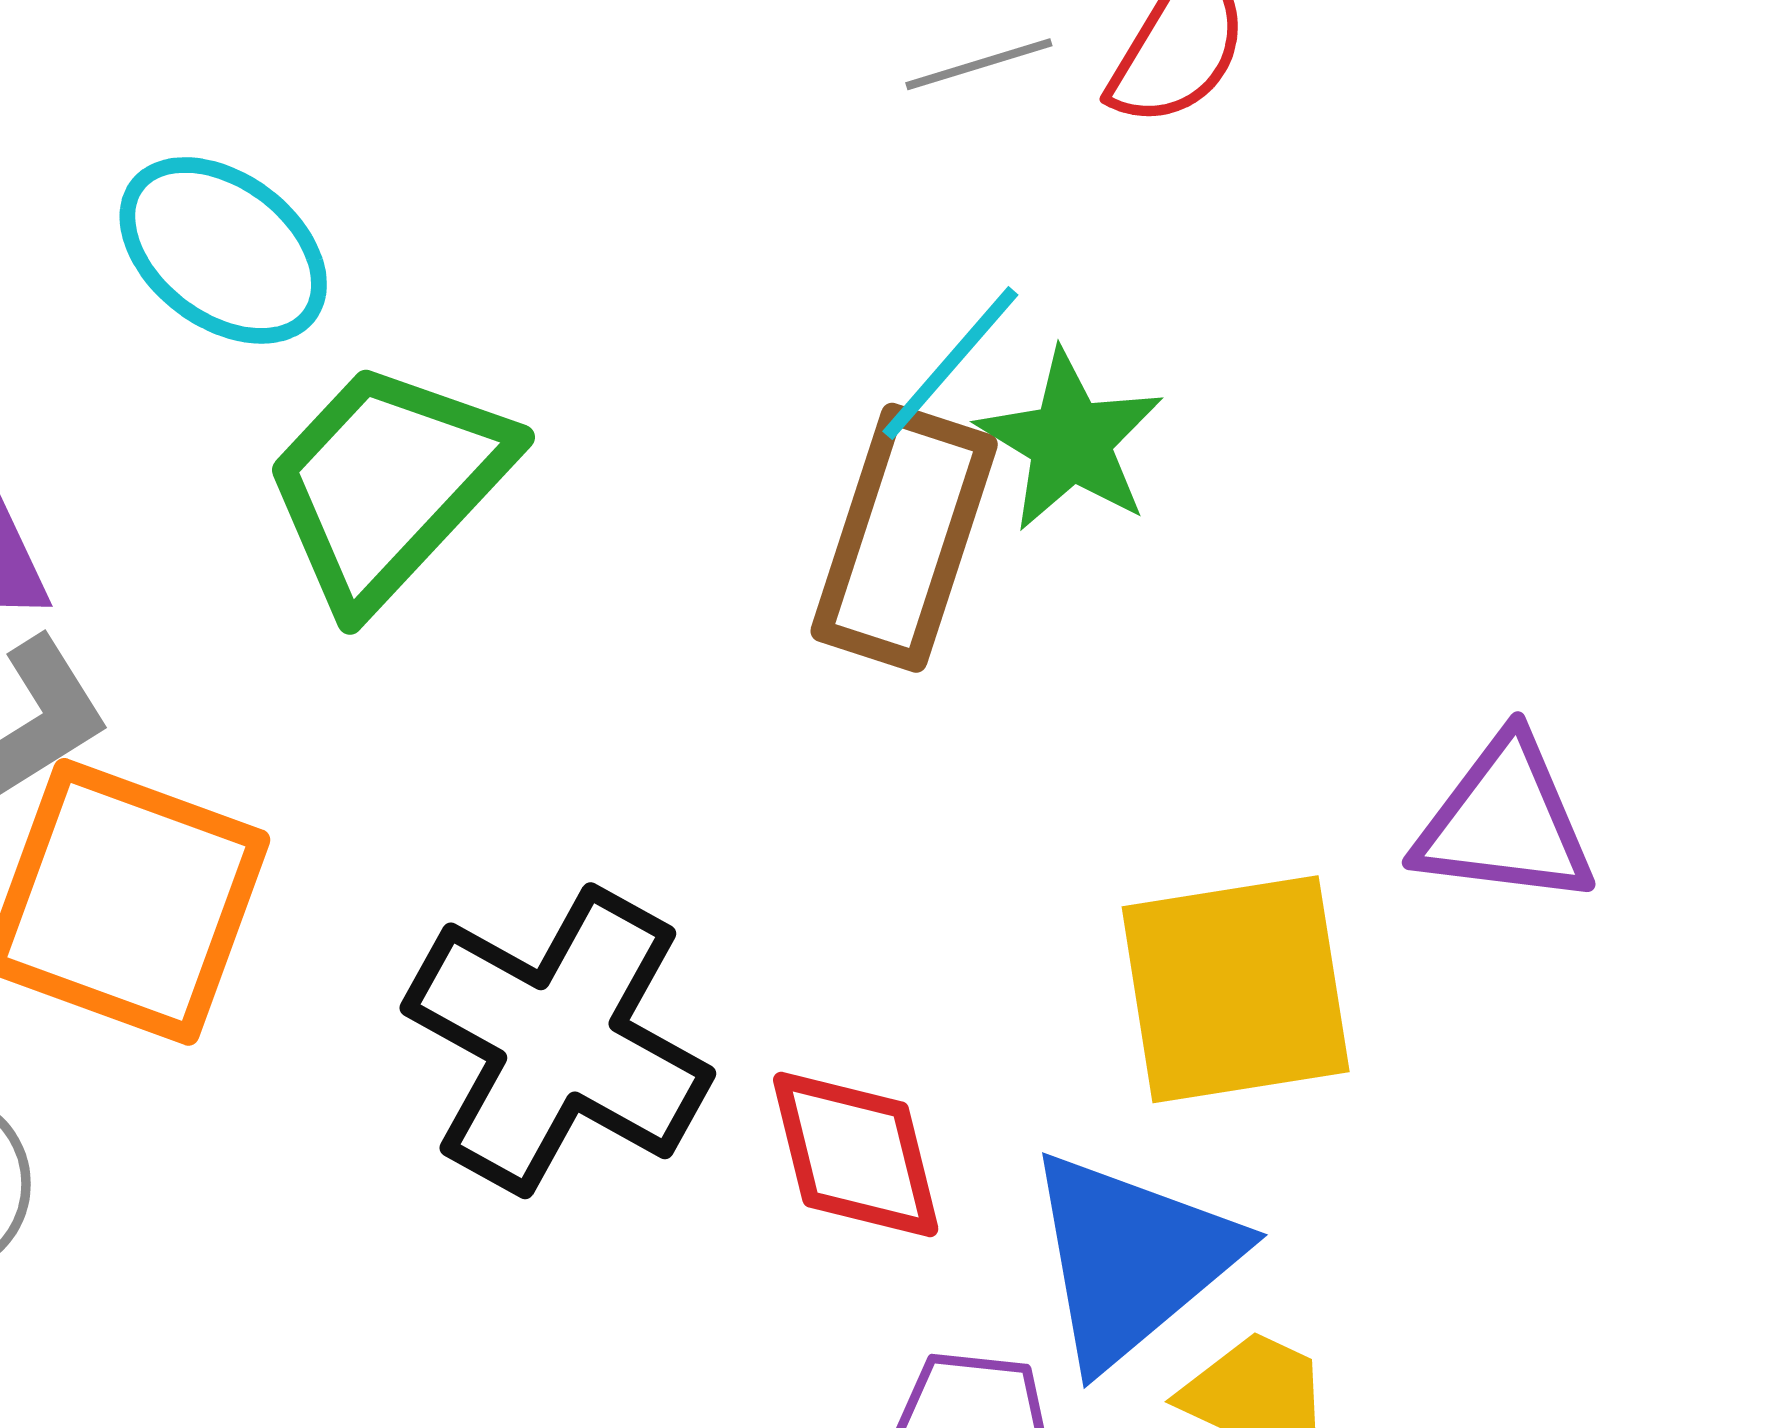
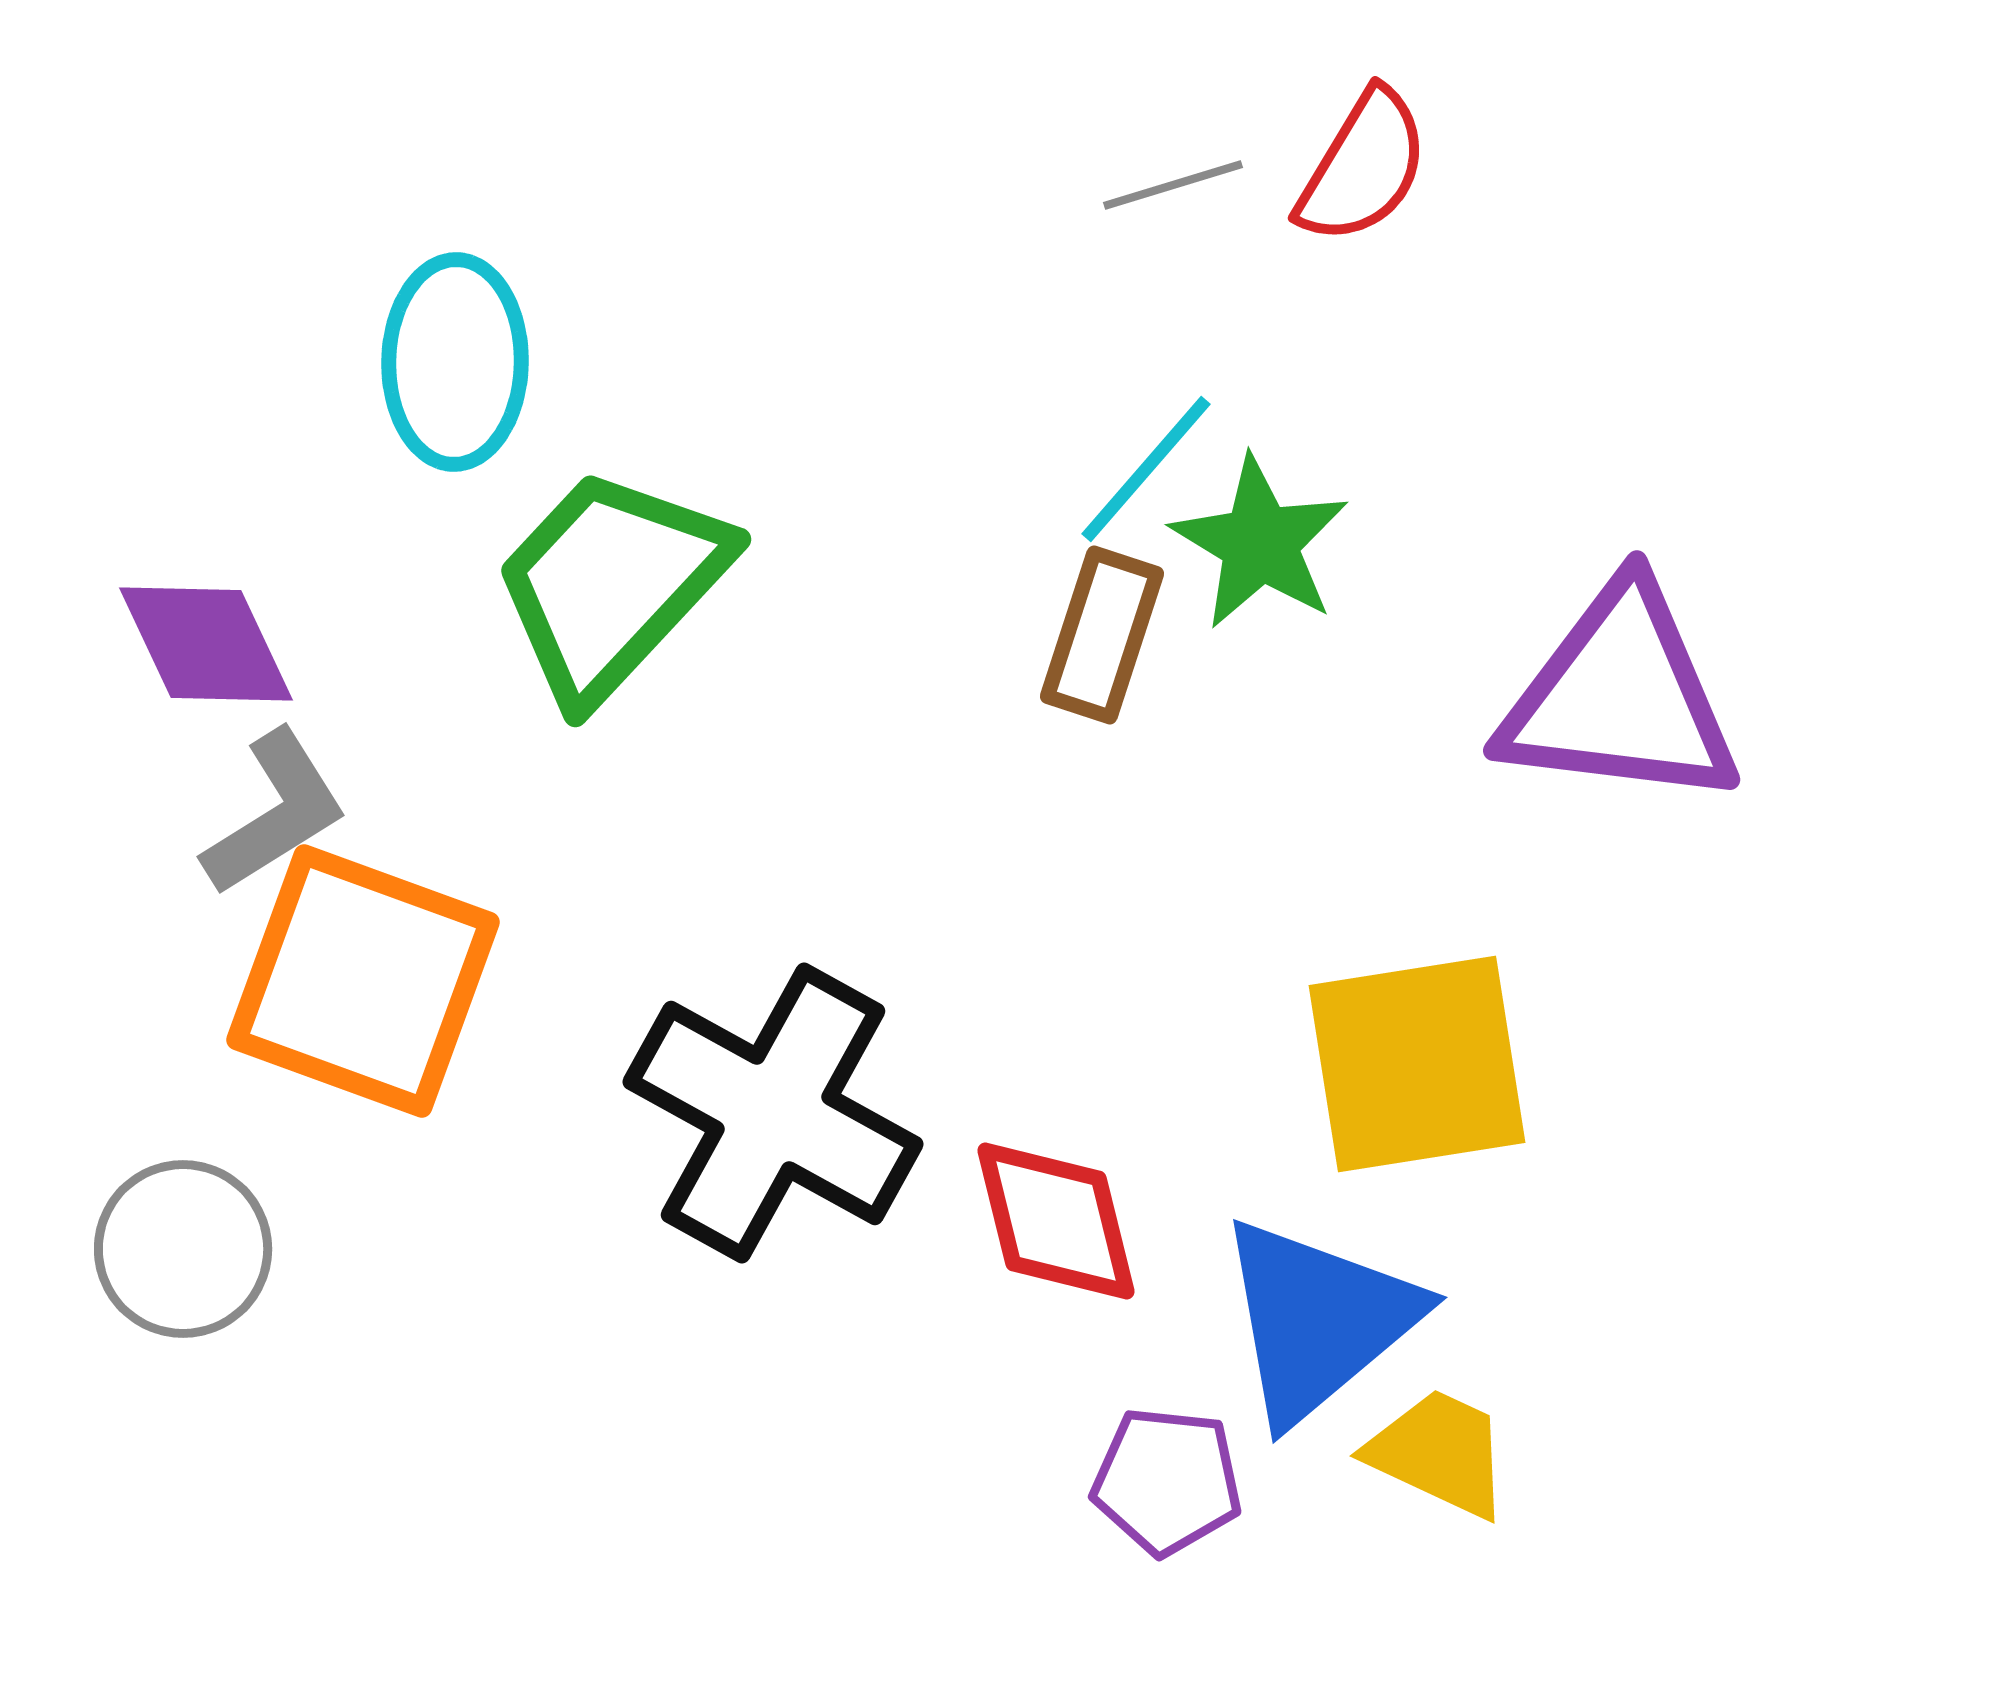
cyan ellipse: (223, 250) -> (455, 362), turned 54
brown rectangle: (904, 538) -> (1102, 635), size x0.7
purple triangle: (1505, 822) -> (1620, 697), moved, size x1.4

